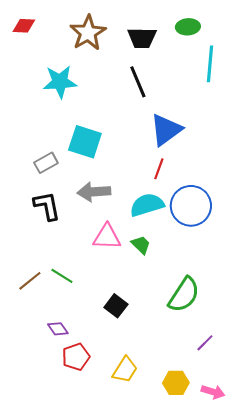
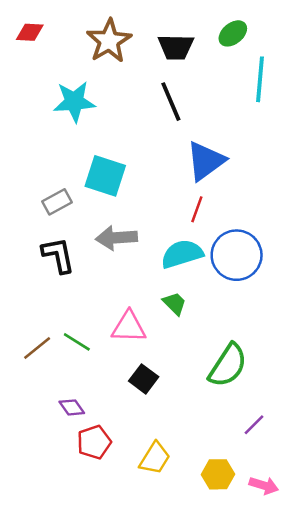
green ellipse: (188, 27) -> (233, 33), turned -35
pink triangle: (107, 237) -> (129, 327), moved

